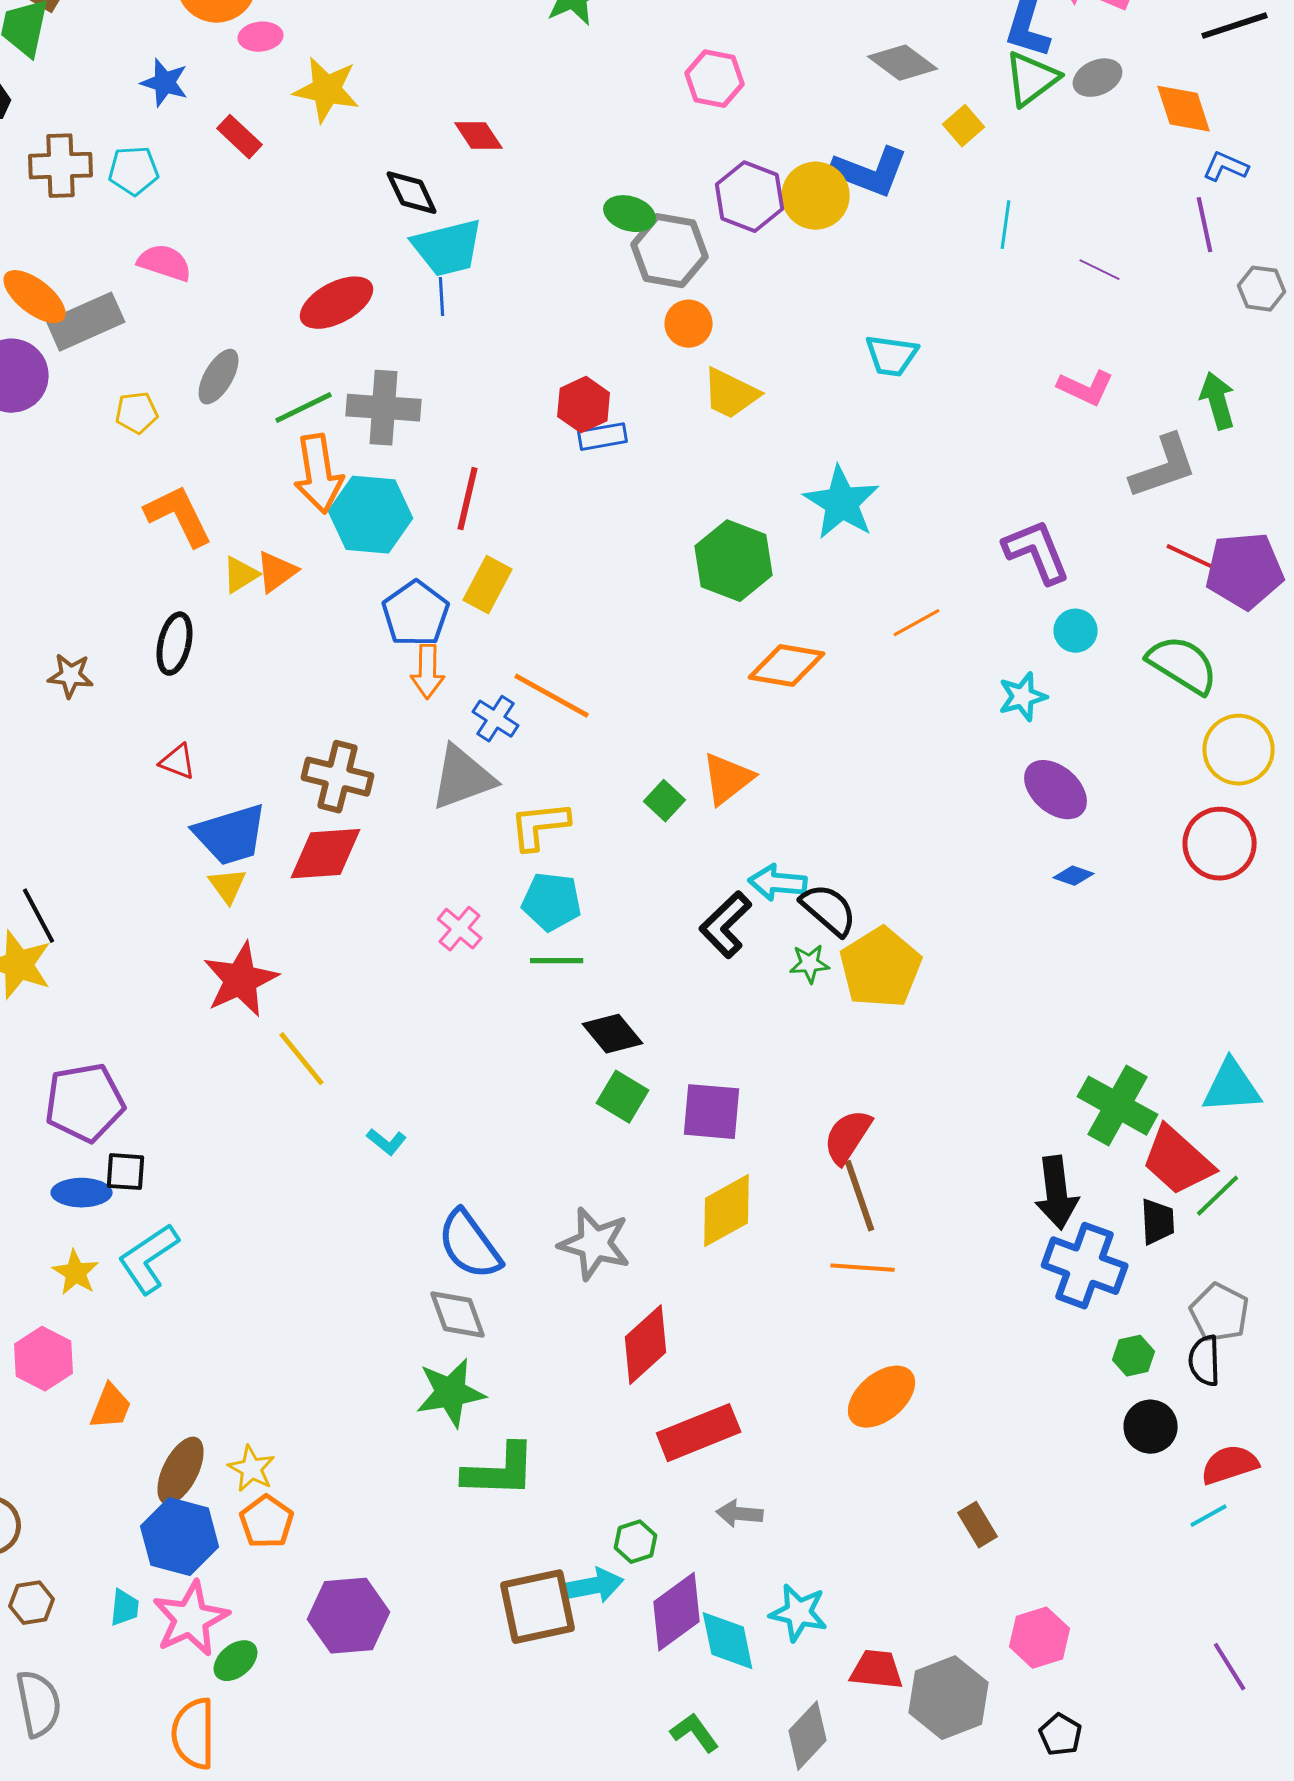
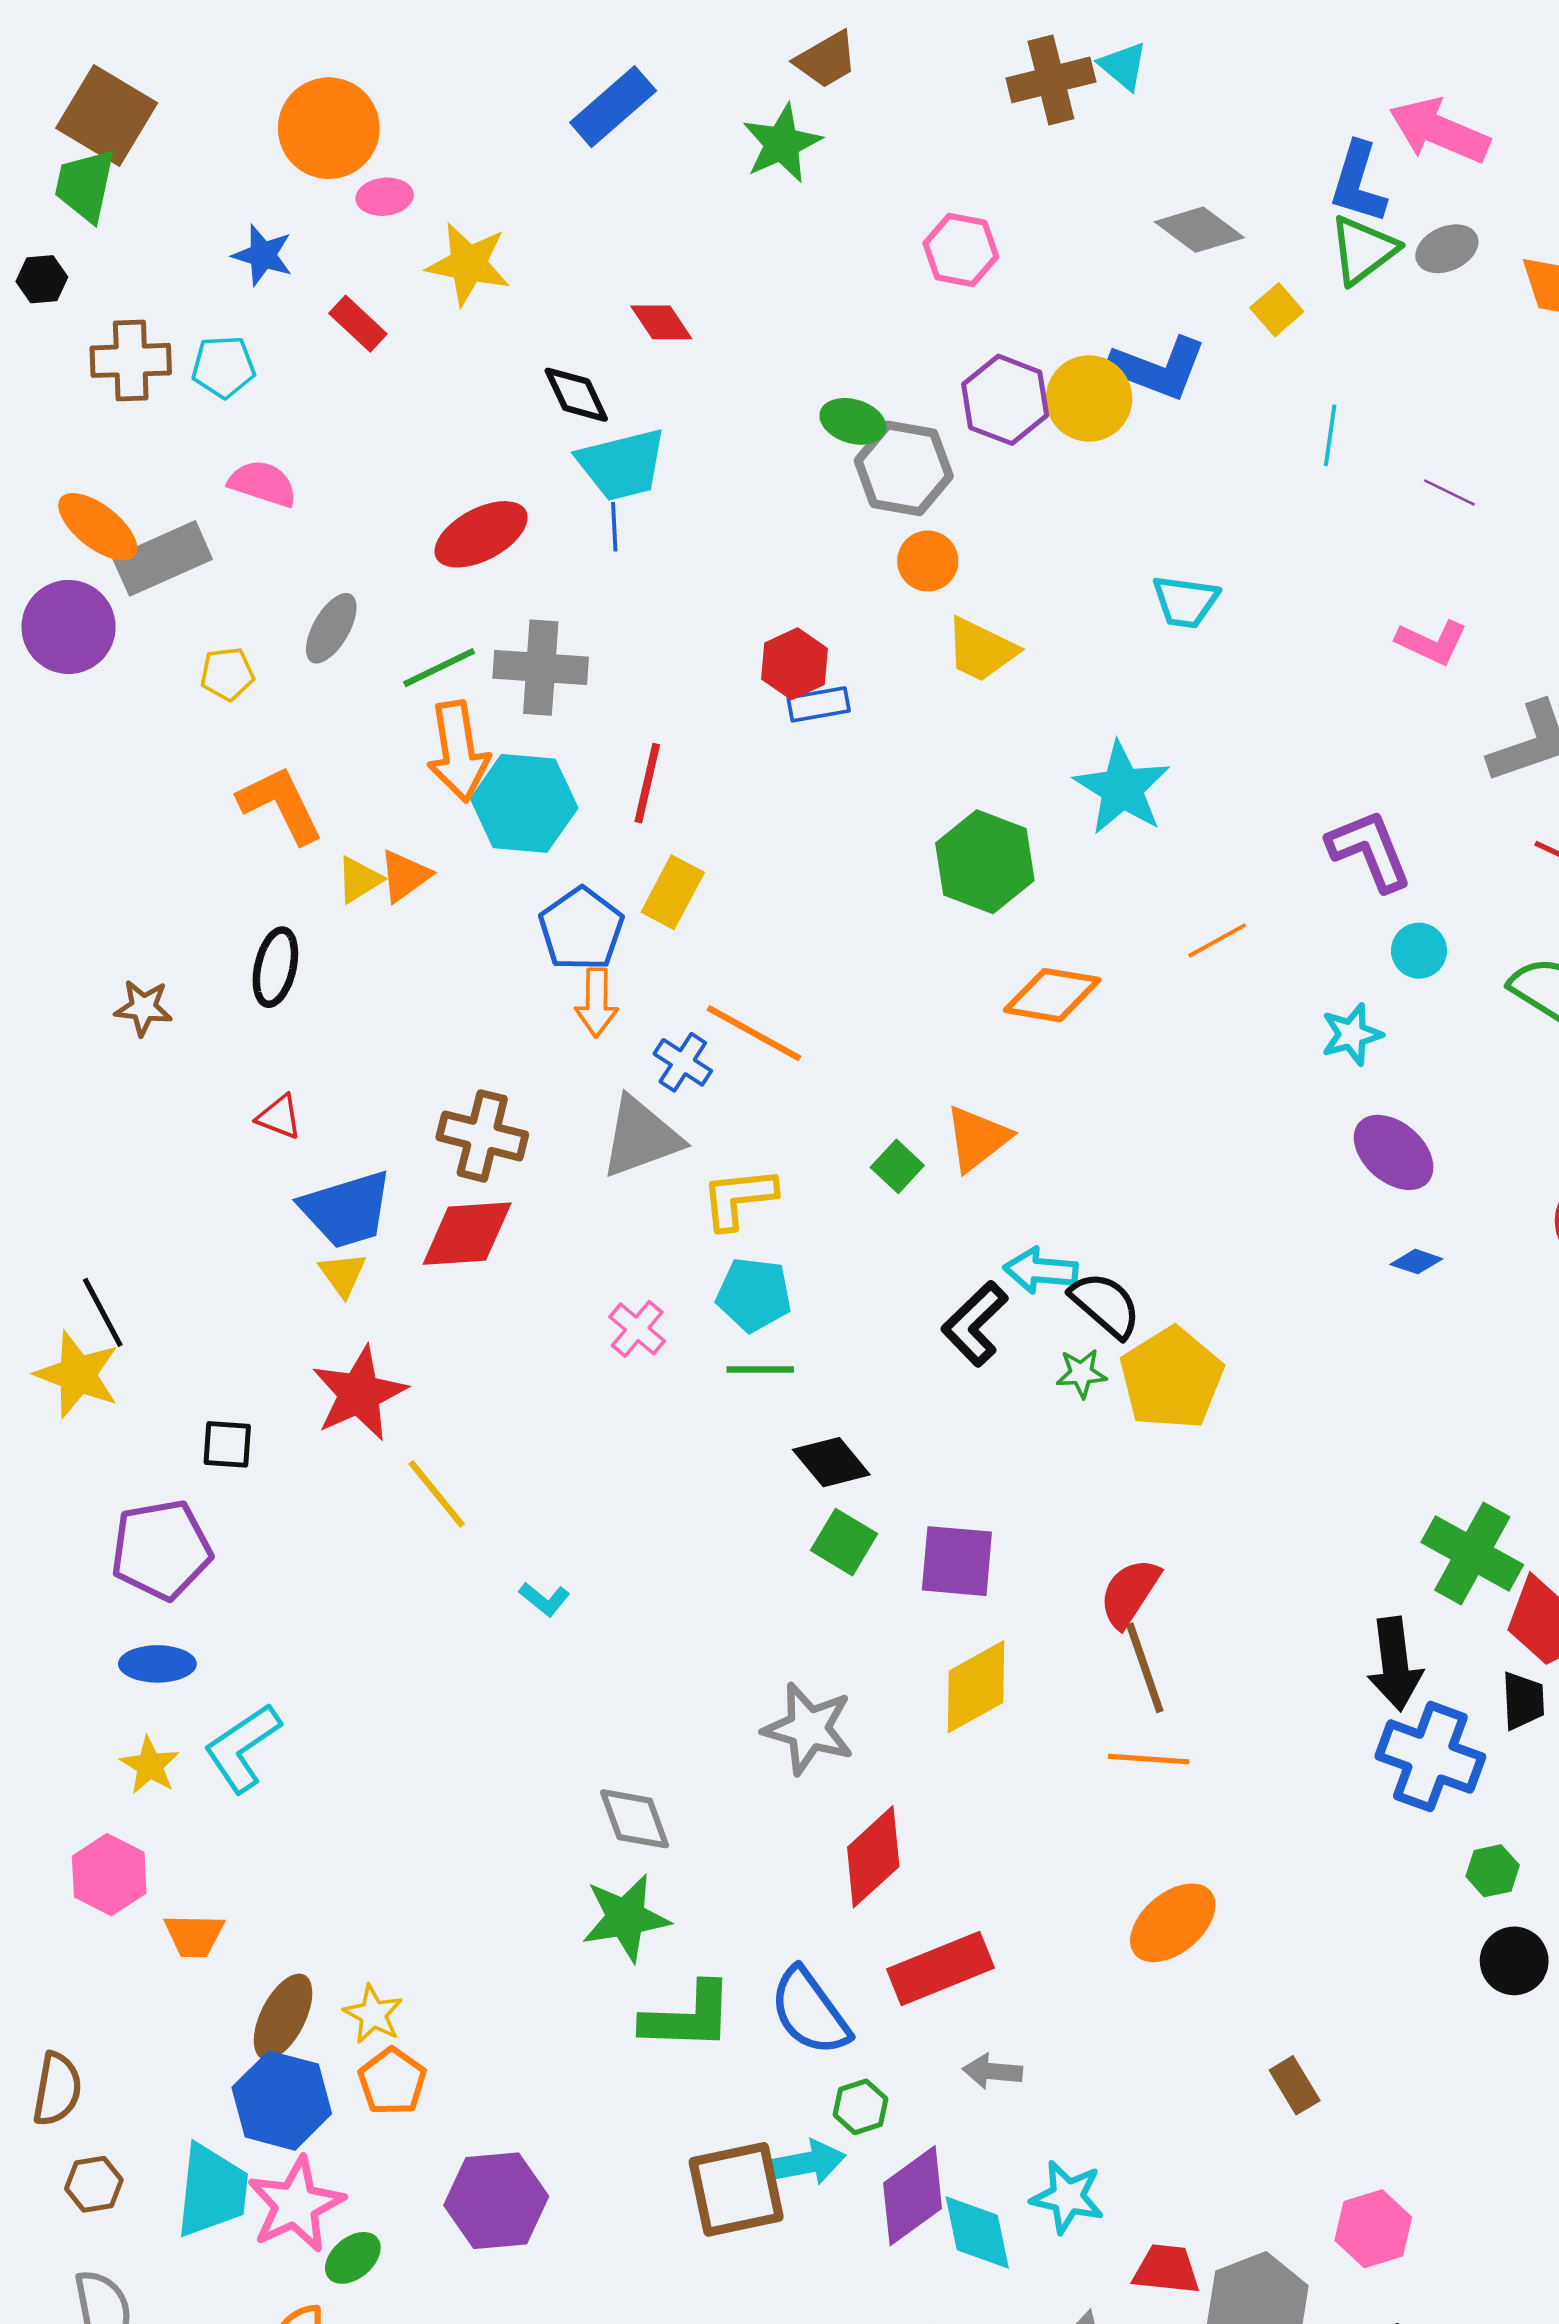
black square: (126, 1172) -> (227, 1444), moved
blue semicircle: (470, 1245) -> (810, 2012), moved
orange trapezoid: (111, 1407) -> (194, 1936), turned 69
cyan trapezoid: (125, 1608) -> (212, 2191), size x2.0

